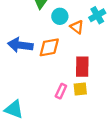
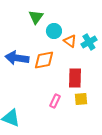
cyan cross: (97, 15) -> (89, 42), moved
yellow square: (80, 89) -> (81, 99), moved

